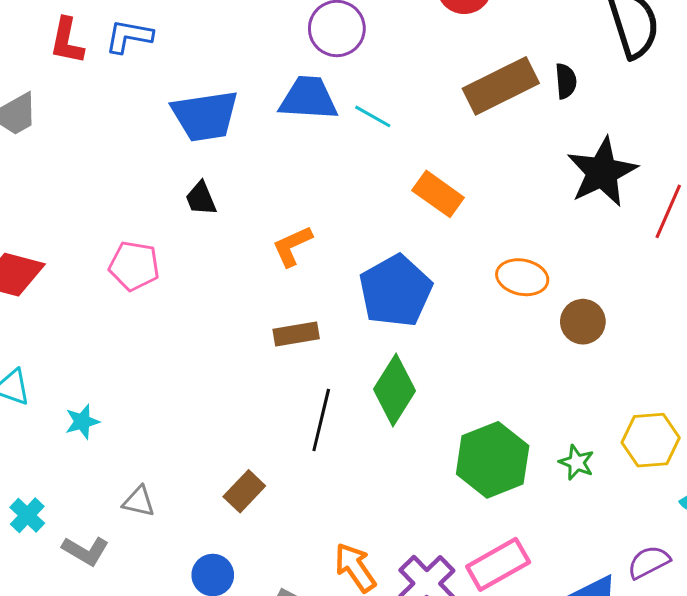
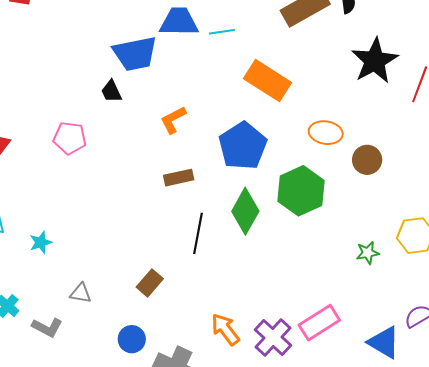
blue trapezoid: (205, 116) -> (135, 54), moved
cyan line: (373, 116) -> (222, 32), turned -35
orange rectangle: (438, 194) -> (267, 81), size x1.4
green hexagon: (493, 460) -> (301, 191), moved
green star: (577, 462) -> (368, 253), turned -30

